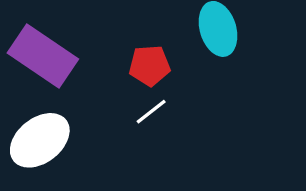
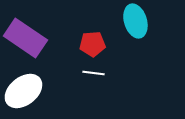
white line: (151, 112) -> (93, 73), turned 45

